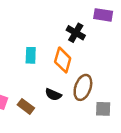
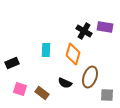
purple rectangle: (103, 15) -> (105, 27), moved

